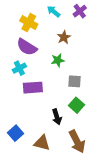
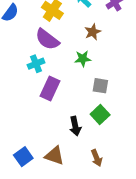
purple rectangle: (33, 88) -> (50, 88), turned -66
blue square: (16, 133) -> (23, 157), moved
brown arrow: (77, 141) -> (97, 158), size x0.6

